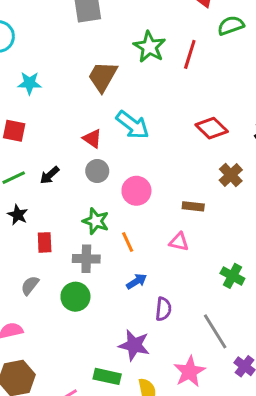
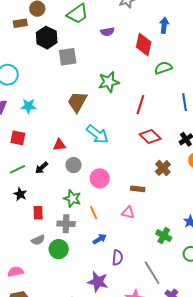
green star: (149, 47) -> (109, 82), turned 30
red line: (190, 54) -> (140, 105), moved
red triangle: (92, 139) -> (59, 145), moved, turned -40
gray semicircle: (30, 285) -> (38, 240), moved, turned -152

